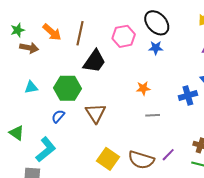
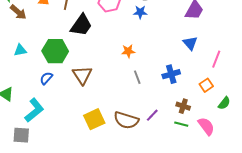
brown arrow: (29, 48) -> (18, 12), turned 30
blue cross: (188, 96) -> (171, 74), moved
gray line: (153, 115) -> (137, 77), turned 72
yellow square: (108, 159) -> (94, 119), turned 30

